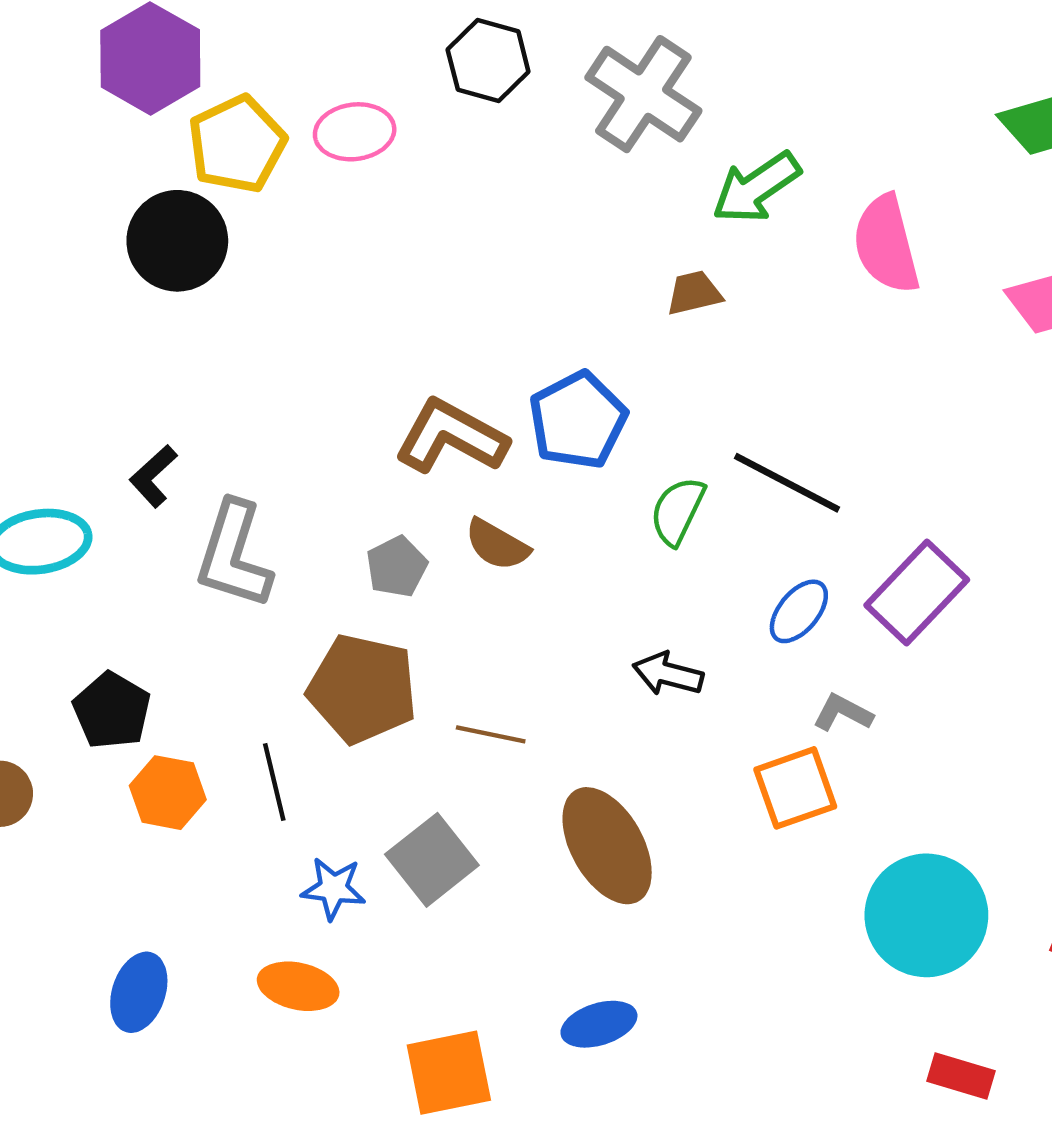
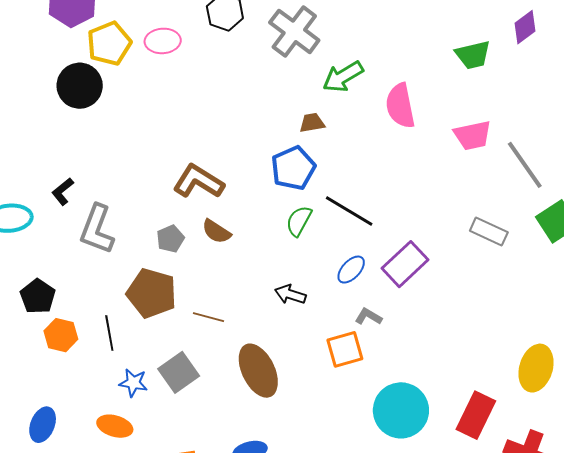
blue pentagon: (578, 420) -> (293, 168), moved

